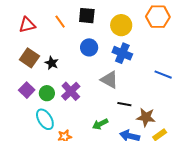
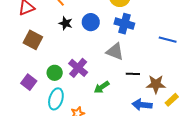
black star: (52, 63) -> (66, 23), moved
purple square: (27, 90) -> (29, 82), moved
cyan ellipse: (45, 119) -> (56, 99), turned 55
green arrow: (100, 124) -> (102, 87), moved

